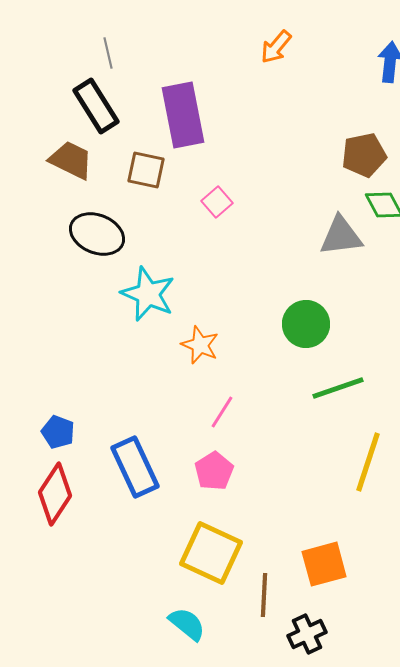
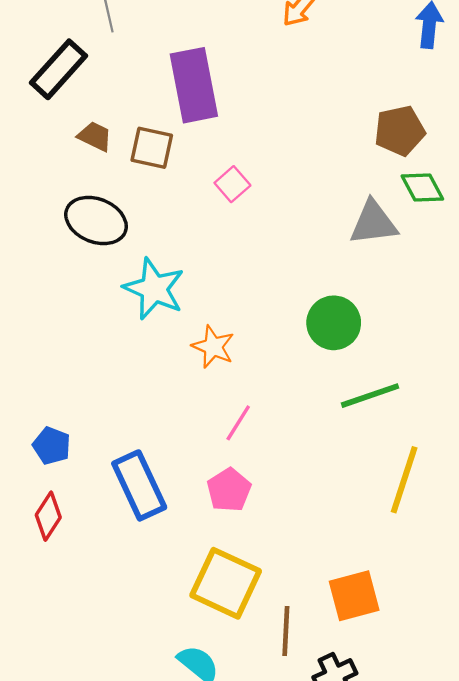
black rectangle: (96, 106) -> (58, 69), moved, turned 74
brown trapezoid: (71, 160) -> (95, 136), moved, size x0.7
red diamond: (55, 494) -> (48, 516), size x0.7

